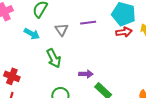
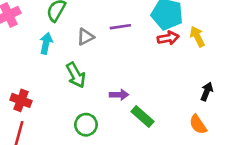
gray triangle: (62, 30) -> (85, 37), turned 40
cyan arrow: (32, 34) -> (46, 43), turned -105

